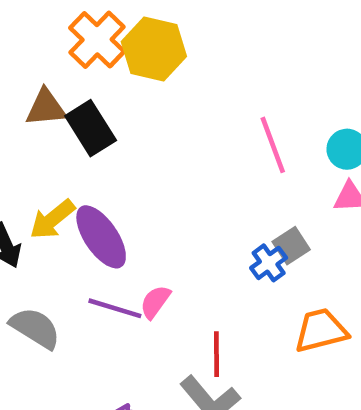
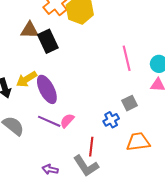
blue cross: (269, 263) -> (111, 120), moved

